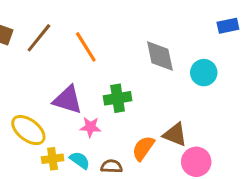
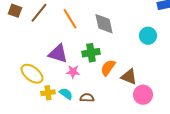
gray diamond: (160, 56) -> (104, 24), moved
orange semicircle: (143, 148) -> (108, 68), moved

